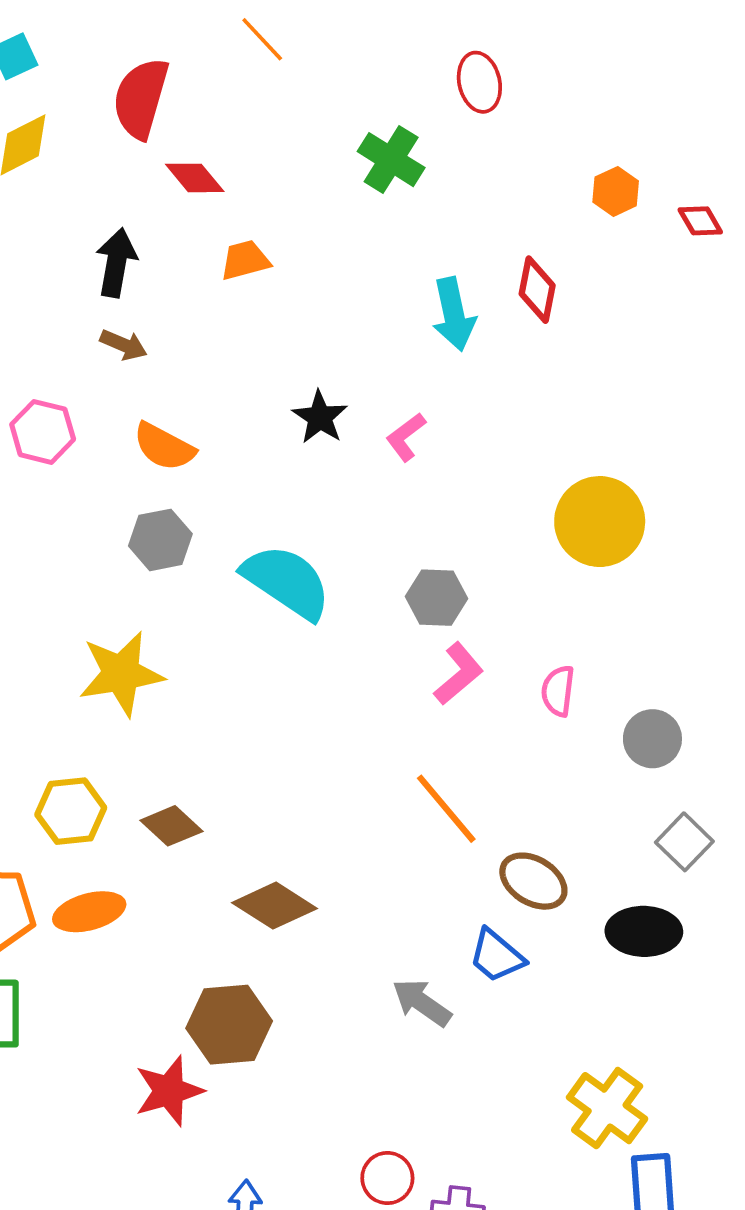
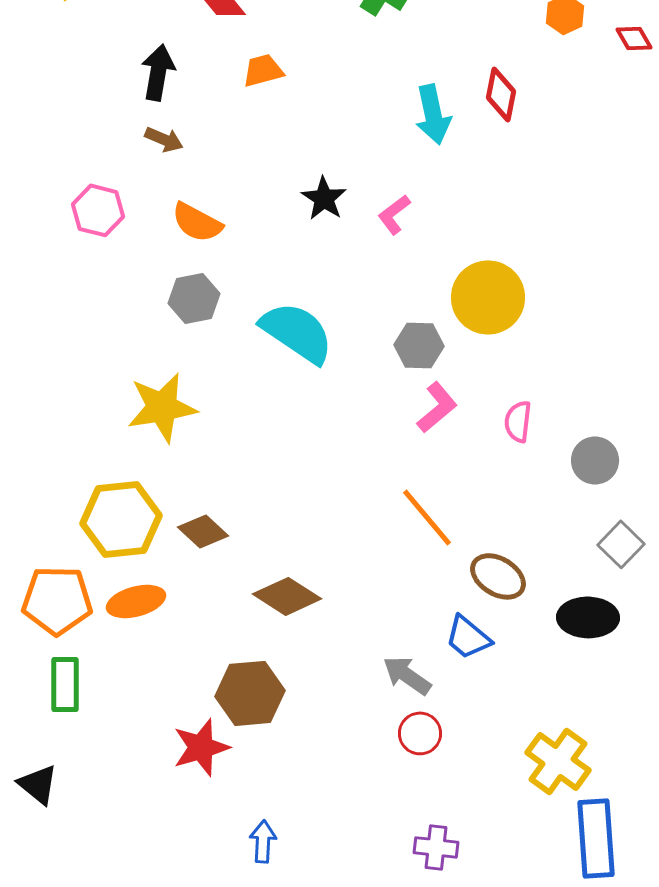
yellow circle: (600, 522) -> (488, 297), moved
yellow hexagon: (71, 811) -> (121, 519), size x1.4
red circle: (387, 1178) -> (420, 733), moved

